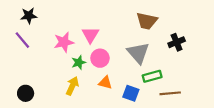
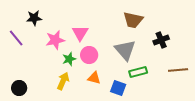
black star: (29, 16) -> (34, 18), moved
brown line: (170, 93) -> (178, 70), moved

